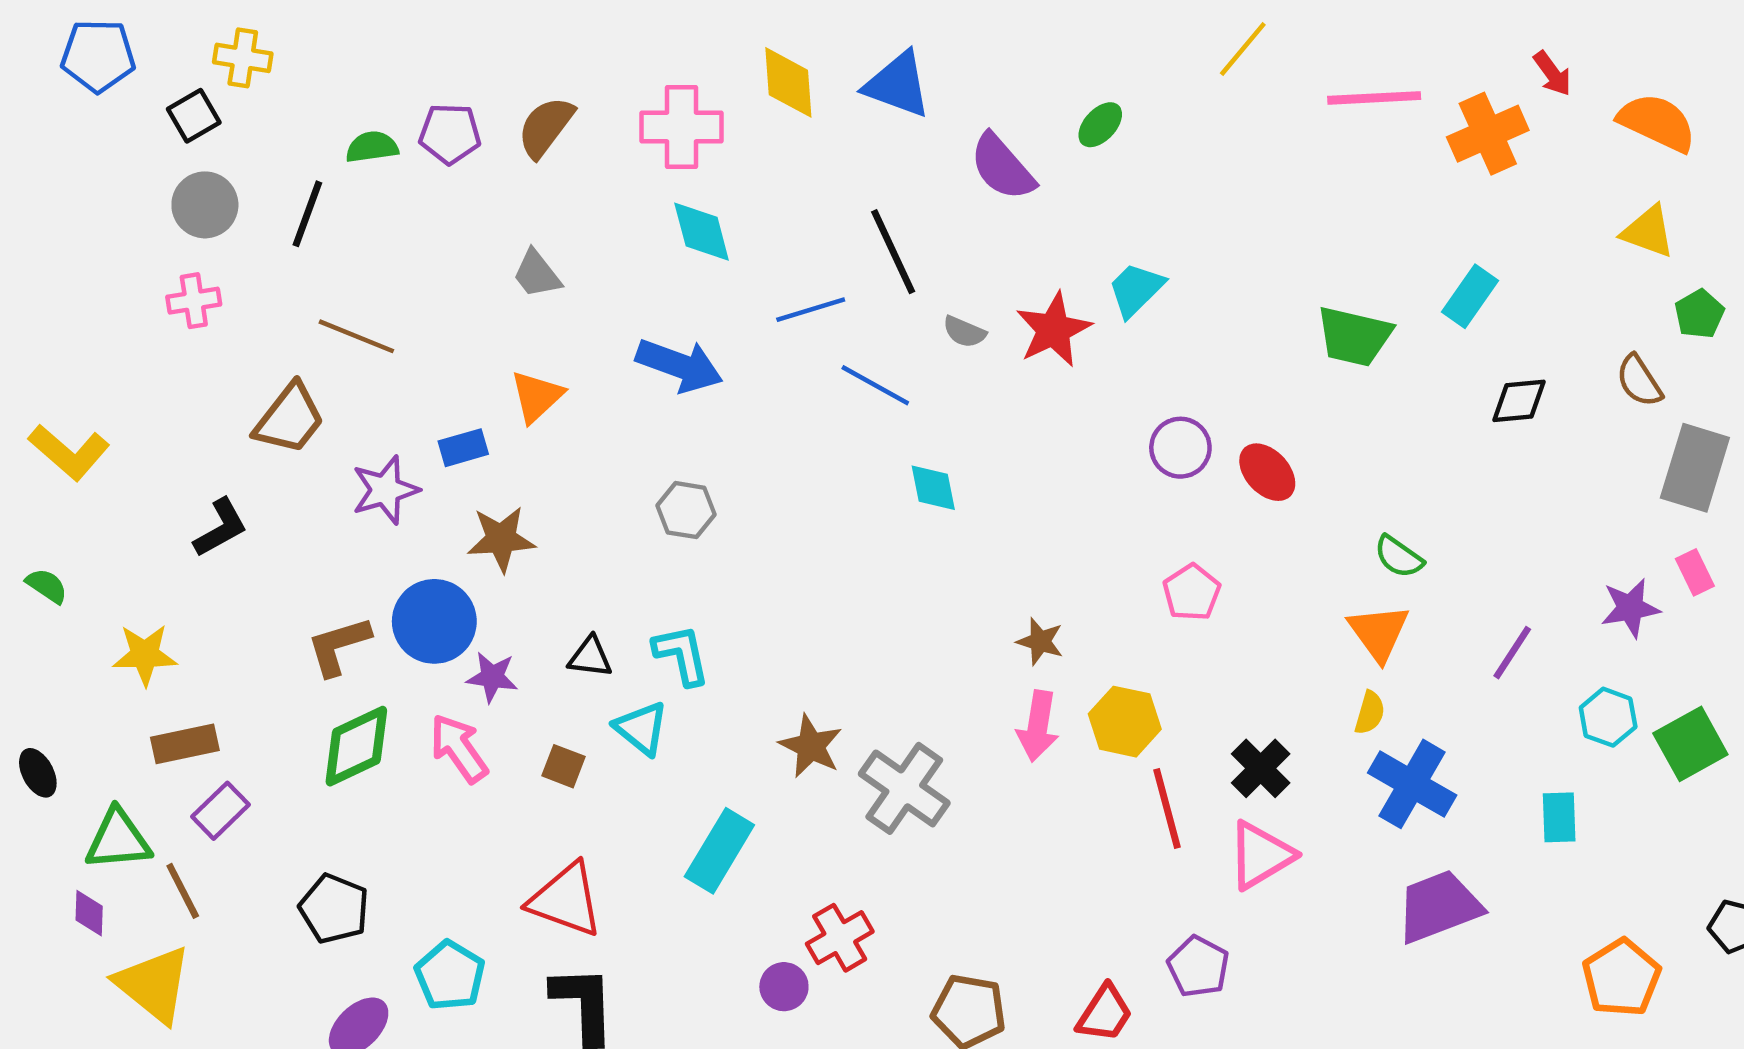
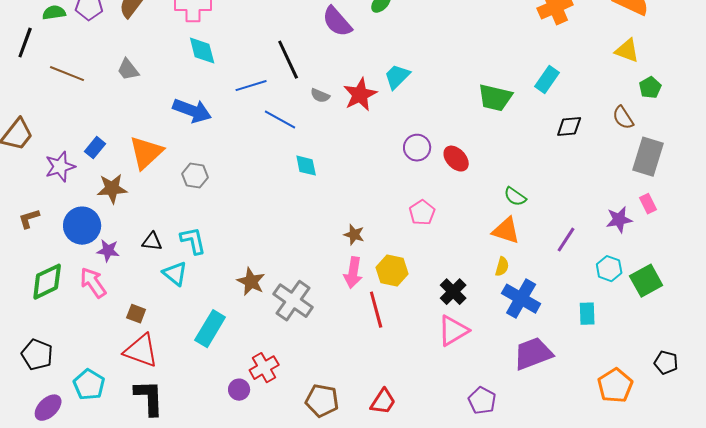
brown line: (356, 336) -> (67, 74), moved
orange triangle: (537, 396) -> (146, 153), moved, size x1.4
blue rectangle: (463, 448) -> (95, 148), turned -35
orange triangle: (1379, 633) -> (506, 231), turned -36
brown L-shape: (339, 646) -> (29, 219), moved, size x0.7
brown square: (563, 766) -> (136, 314), moved
red line: (1167, 808) -> (376, 310), moved
purple pentagon: (1198, 967) -> (482, 401), moved

